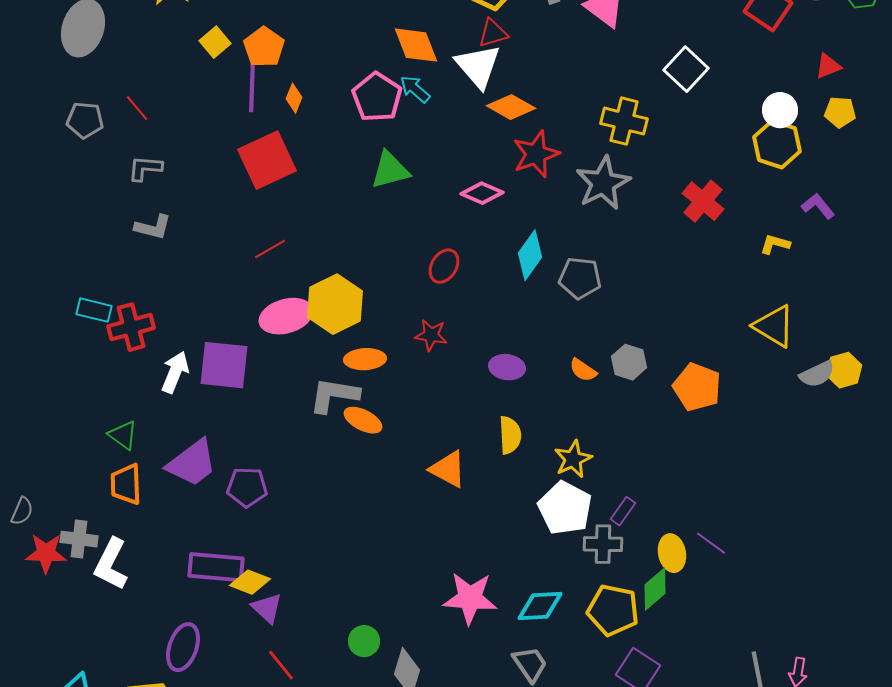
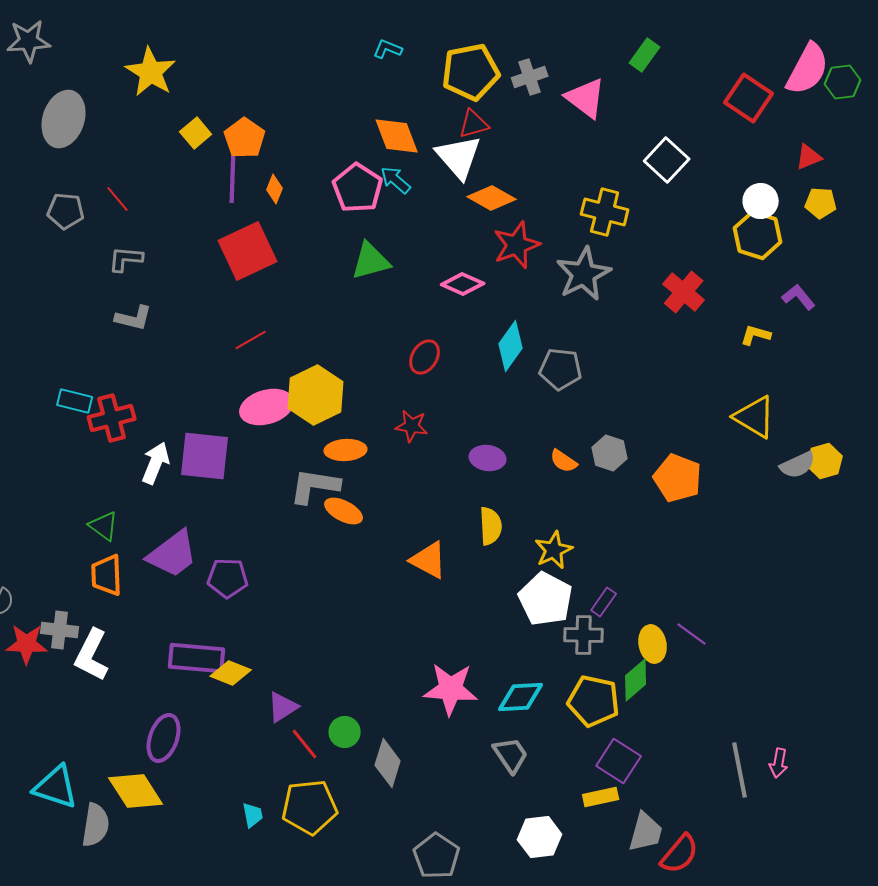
purple triangle: (267, 608) -> (283, 707), moved, turned 44
red line: (281, 665) -> (305, 744), moved

